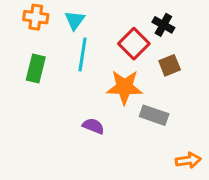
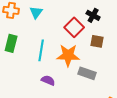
cyan line: (82, 54) -> (41, 50), moved
brown square: (170, 65) -> (97, 41), turned 32

